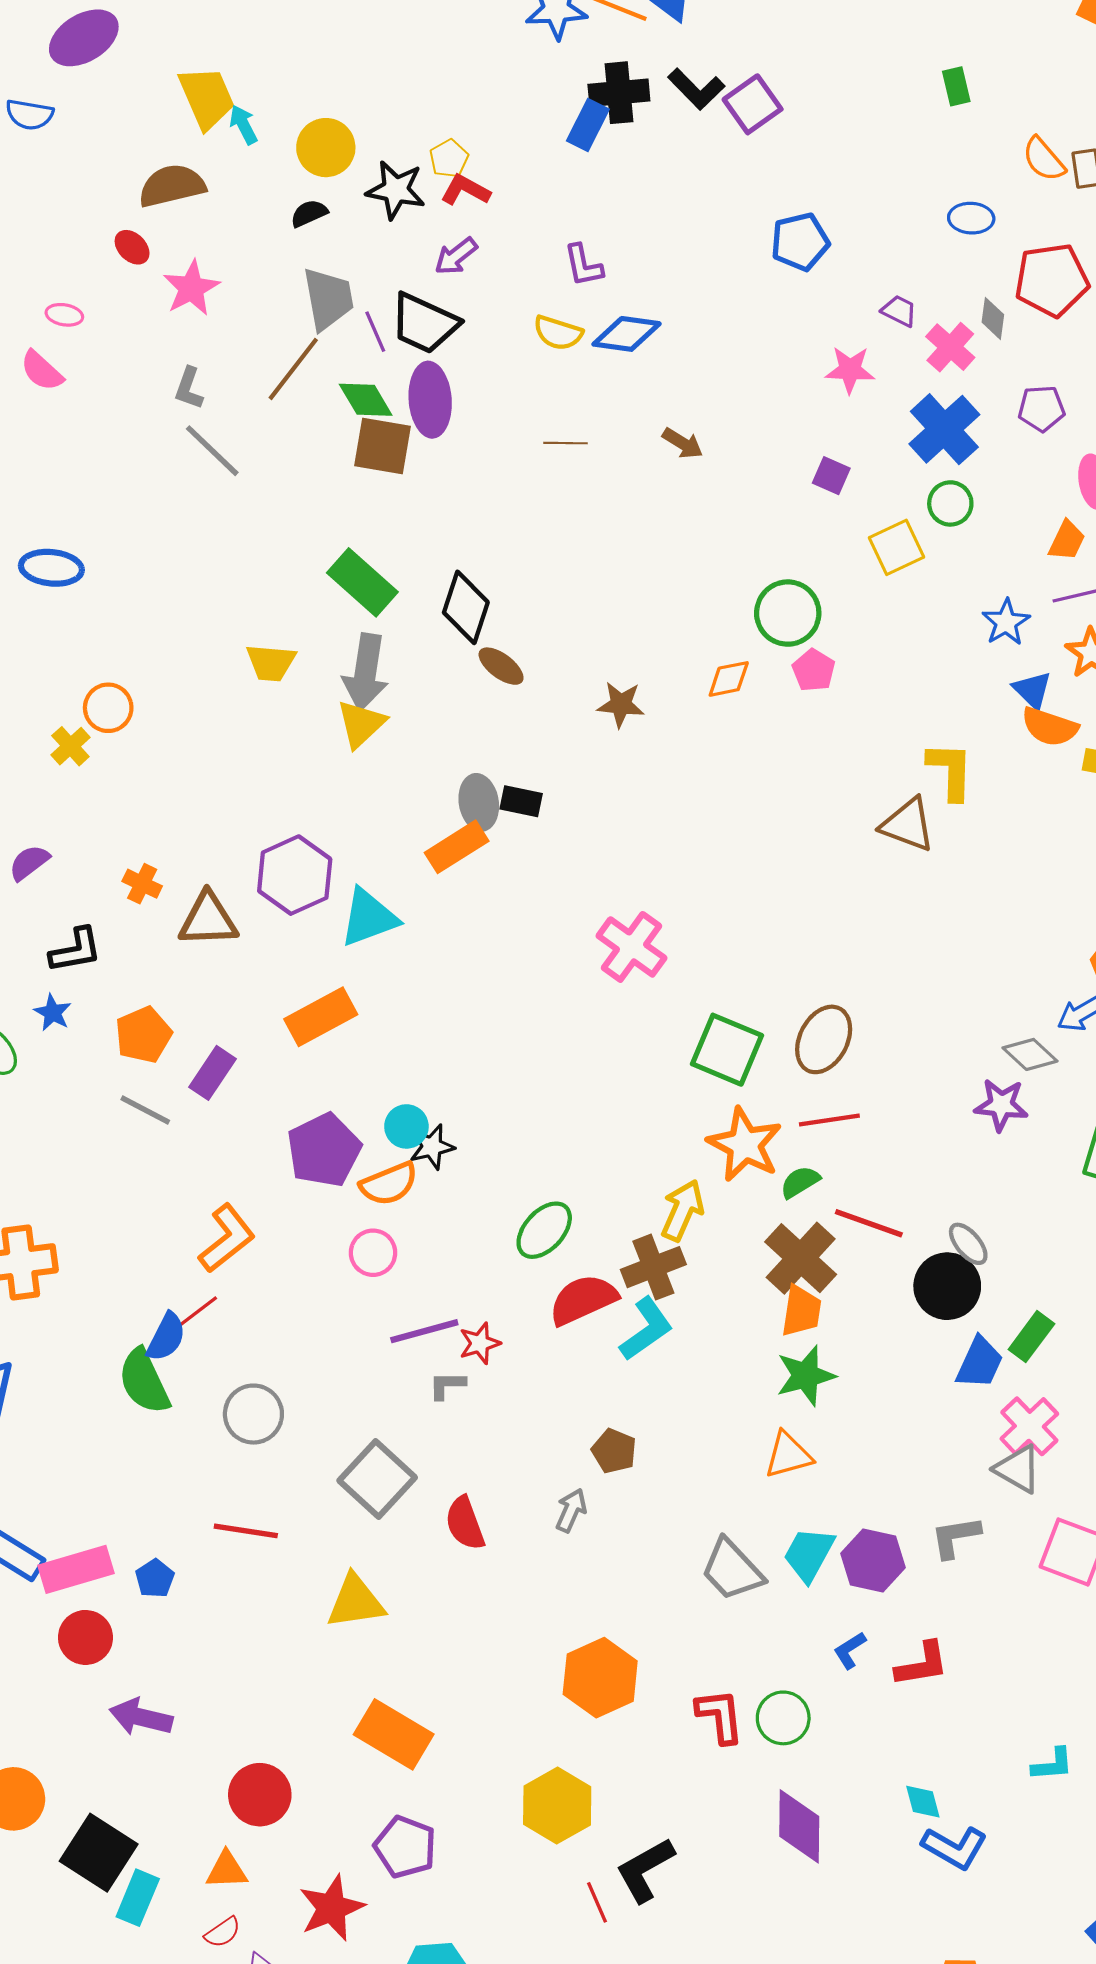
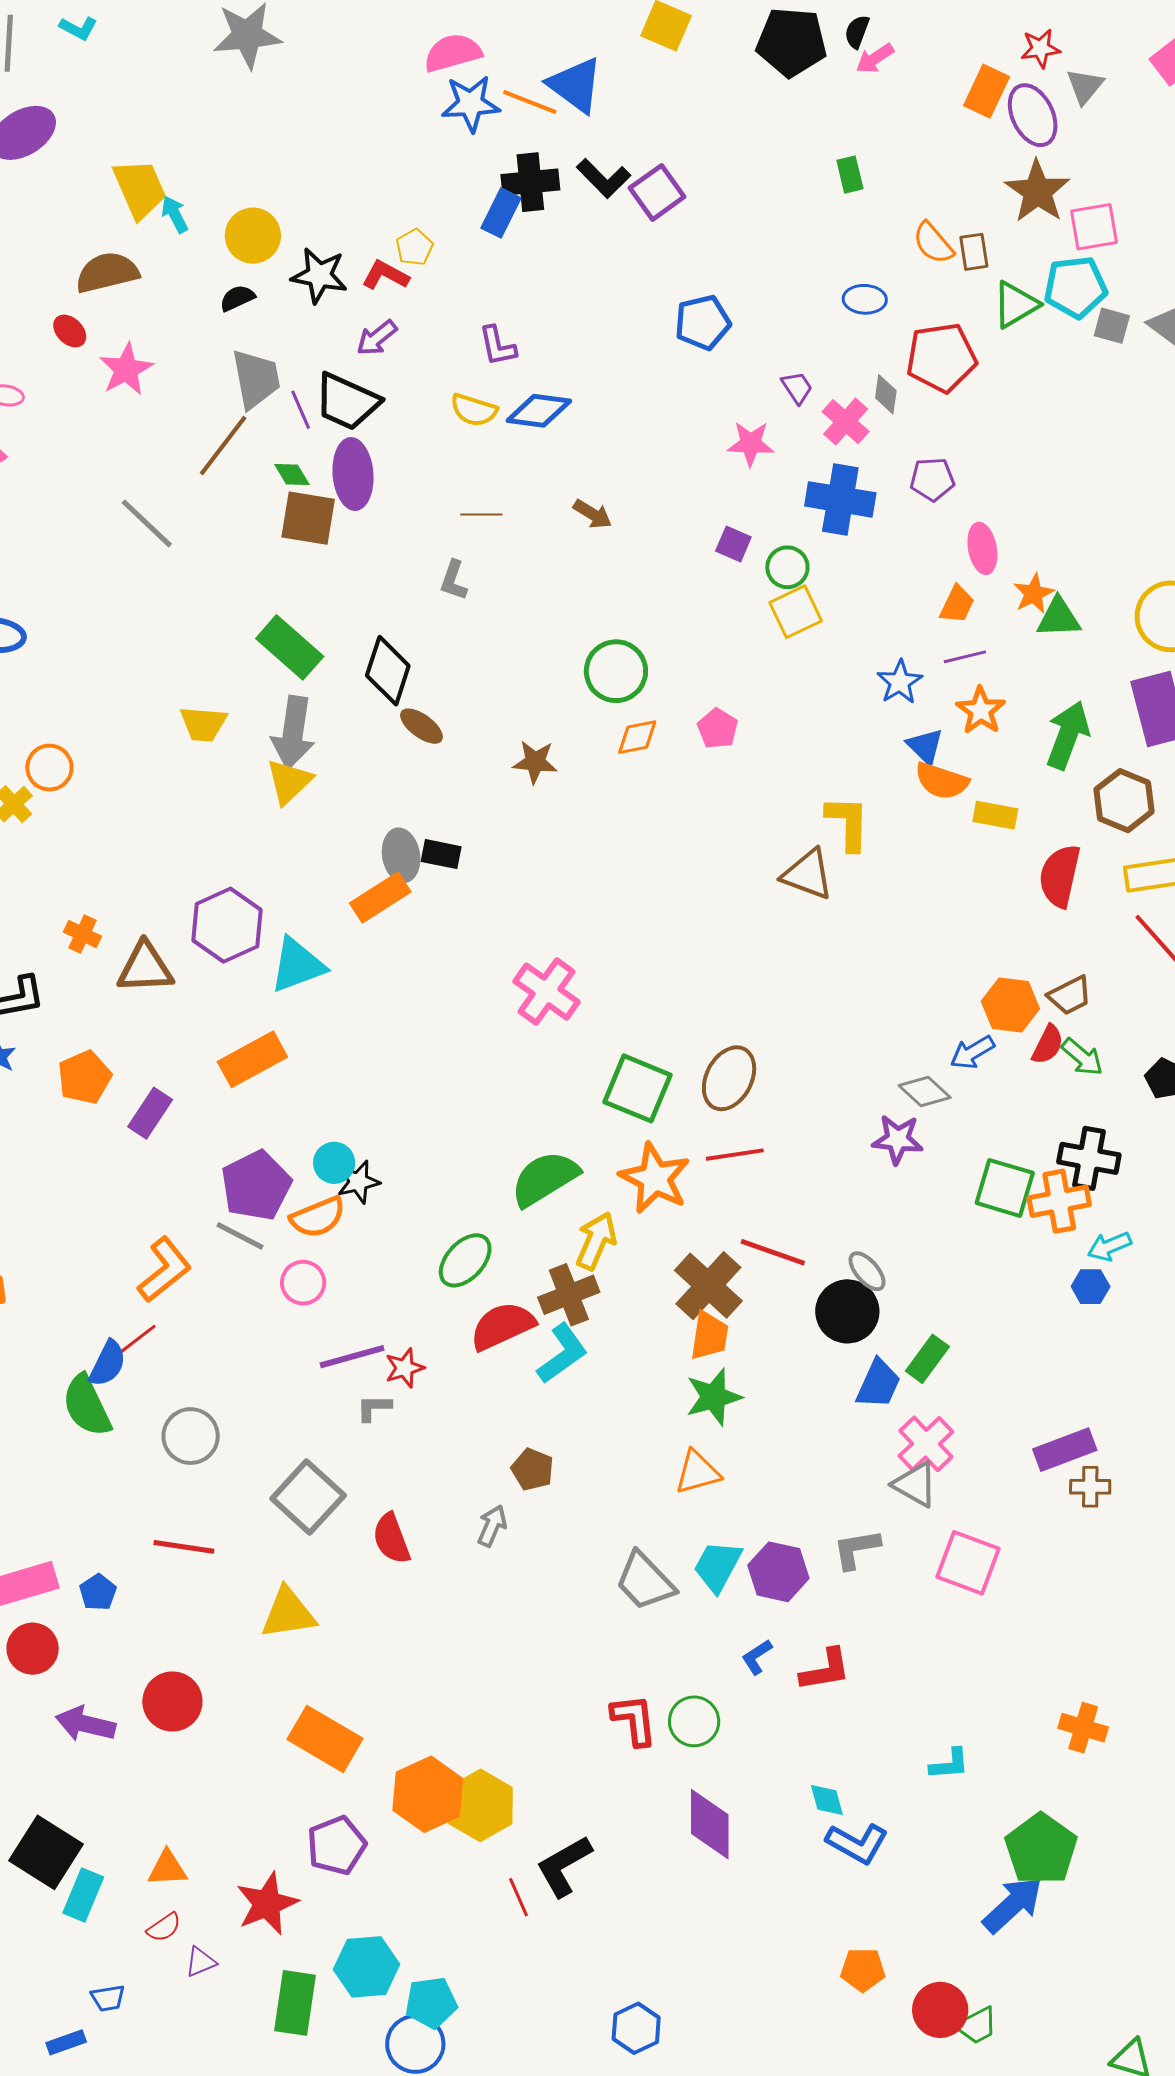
yellow pentagon: (449, 159) -> (415, 247), moved
purple trapezoid: (899, 311) -> (797, 388), turned 30
gray L-shape: (189, 388) -> (454, 580), moved
green diamond: (366, 400) -> (292, 474), size x0.7
blue cross: (944, 429) -> (840, 499), turned -38
green circle: (950, 503) -> (787, 567), moved
green circle: (788, 613) -> (616, 671), moved
gray line: (145, 1110) -> (240, 1236), moved
green semicircle: (800, 1182) -> (545, 1179), moved, size x1.8
orange hexagon: (600, 1678) -> (428, 1794), moved
red circle: (260, 1795) -> (172, 1702), moved
purple pentagon: (405, 1847) -> (337, 1846), turned 30

